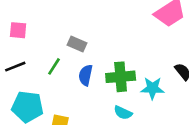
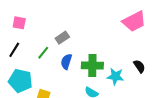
gray rectangle: (77, 44) -> (62, 38), turned -64
black line: (15, 67) -> (14, 50), turned -42

